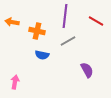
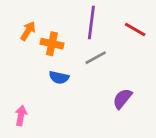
orange arrow: (12, 22) -> (28, 31), moved, turned 112
purple semicircle: (87, 70) -> (122, 99), turned -112

